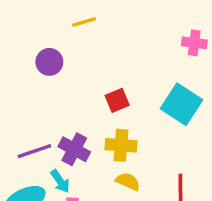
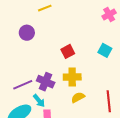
pink cross: (194, 43) -> (109, 14), turned -32
cyan square: (182, 104) -> (105, 50), size x0.6
yellow semicircle: (128, 181) -> (78, 97), turned -48

